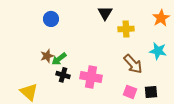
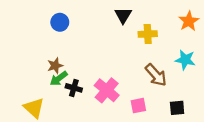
green arrow: (59, 59) -> (59, 79), moved
pink cross: (91, 77) -> (107, 90), turned 30
pink square: (130, 92) -> (138, 106), moved, turned -32

